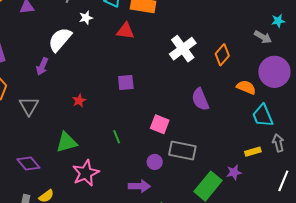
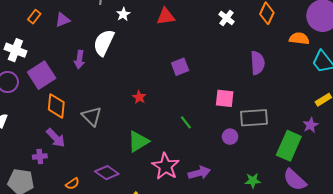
white cross: (183, 49) -> (227, 18), size x0.6
purple arrow: (42, 66) -> (79, 59), moved
purple semicircle: (200, 99) -> (258, 63), turned -145
purple arrow: (139, 186) -> (199, 173), moved

